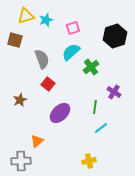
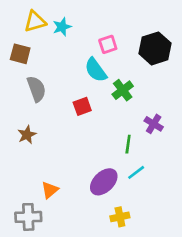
pink square: (73, 28) -> (108, 44), moved
cyan semicircle: (71, 52) -> (96, 70), turned -84
gray semicircle: (42, 59) -> (36, 89), moved
red square: (48, 84) -> (82, 106), moved, turned 32
purple ellipse: (60, 113) -> (104, 182), moved

